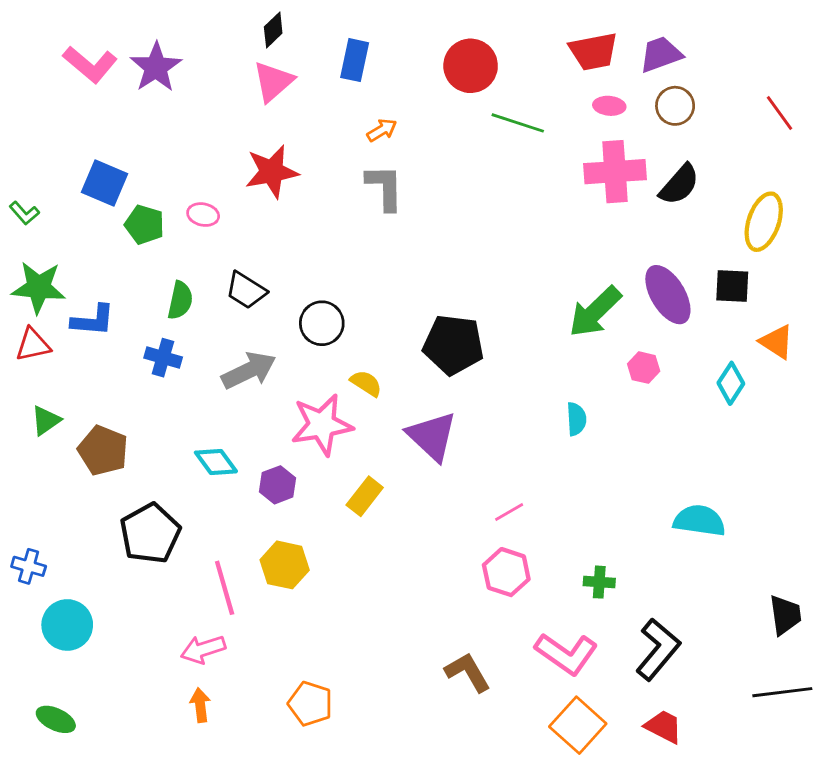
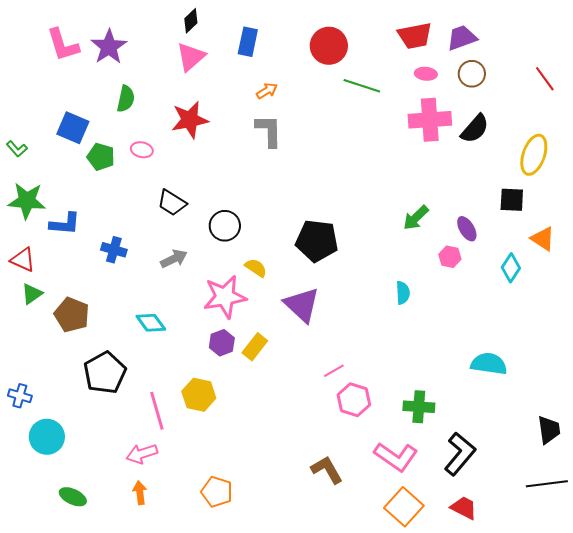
pink L-shape: (90, 64) -> (63, 45), turned 33
purple ellipse: (668, 295) -> (467, 229), moved, size x0.6
green semicircle: (180, 300) -> (126, 99), moved
green arrow: (595, 312) -> (416, 218), size x0.7
red triangle: (33, 345) -> (23, 260), moved, turned 36
gray arrow: (249, 370) -> (174, 259), size x0.7
purple hexagon: (277, 485) -> (222, 343), moved
pink line: (509, 512) -> (334, 371), moved
green cross: (599, 582) -> (419, 407), size x1.4
green ellipse: (56, 719) -> (73, 497), moved

